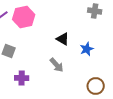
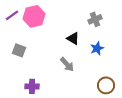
gray cross: (95, 11) -> (95, 19), moved, turned -32
purple cross: (22, 78) -> (32, 86), moved

